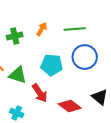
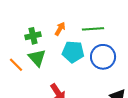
cyan pentagon: (52, 65) -> (73, 52), moved
green triangle: (18, 75) -> (37, 58), moved, turned 30

